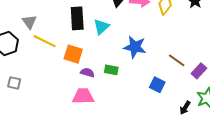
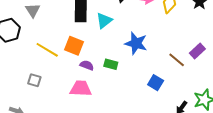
yellow line: (45, 41) -> (47, 50), moved
purple rectangle: (199, 71) -> (197, 51), moved
gray square: (14, 83) -> (34, 80), moved

